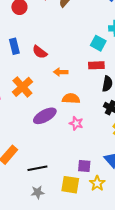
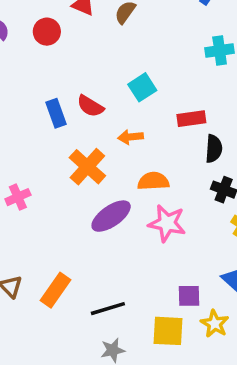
cyan square: (98, 43) -> (142, 87), moved, turned 35
blue rectangle: (14, 46) -> (56, 113), moved
orange cross: (22, 87) -> (87, 167), moved
pink star: (76, 123) -> (167, 223), size x1.5

